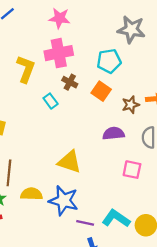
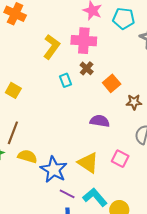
cyan pentagon: (109, 61) -> (124, 18), moved
purple semicircle: (113, 133) -> (100, 121), moved
yellow triangle: (69, 162) -> (88, 163), moved

